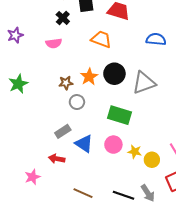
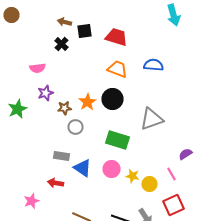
purple star: (15, 35) -> (46, 93), moved
orange trapezoid: (101, 39) -> (118, 69), moved
pink semicircle: (54, 43) -> (38, 68), moved
gray triangle: (144, 83) -> (152, 119), moved
gray rectangle: (63, 131) -> (62, 156), turned 42

